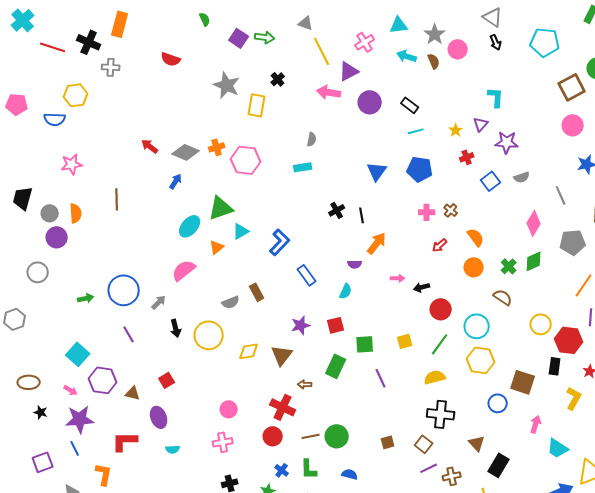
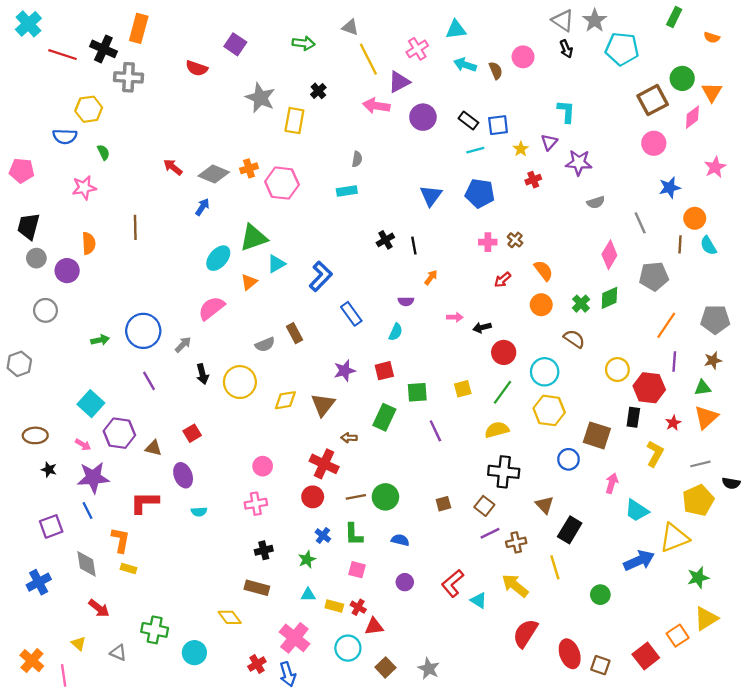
green semicircle: (205, 19) -> (103, 152), moved
gray star: (435, 34) -> (595, 20), moved
purple square: (239, 38) -> (235, 44), moved
gray cross: (111, 67) -> (128, 77), size x1.4
pink pentagon: (17, 104) -> (22, 171), moved
blue square: (491, 181) -> (498, 125), moved, turned 30
gray circle: (50, 213) -> (36, 258), moved
orange arrow: (377, 243) -> (431, 277), size x0.6

